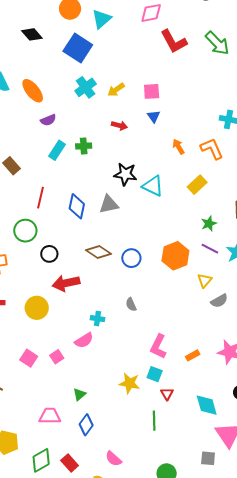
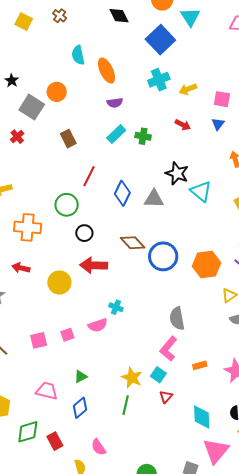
cyan triangle: (101, 19) -> (190, 17), turned -35
blue circle: (131, 258) -> (163, 256), size x1.5
gray semicircle: (131, 304) -> (177, 318), moved, size x1.6
pink square: (29, 358) -> (39, 340), moved, turned 30
green line: (154, 421) -> (126, 405), moved

